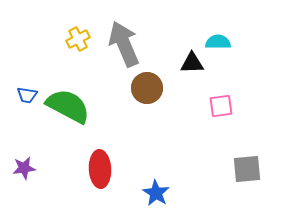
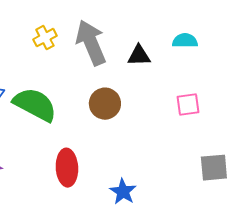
black triangle: (192, 63) -> (139, 56), moved
brown circle: (147, 88) -> (105, 104), moved

